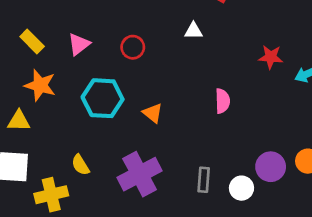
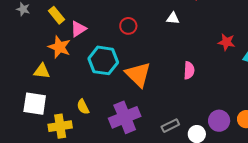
pink triangle: (79, 44) -> (78, 29), moved
orange triangle: (153, 113) -> (138, 74), size x1.8
gray rectangle: (204, 180) -> (170, 126), turned 54

